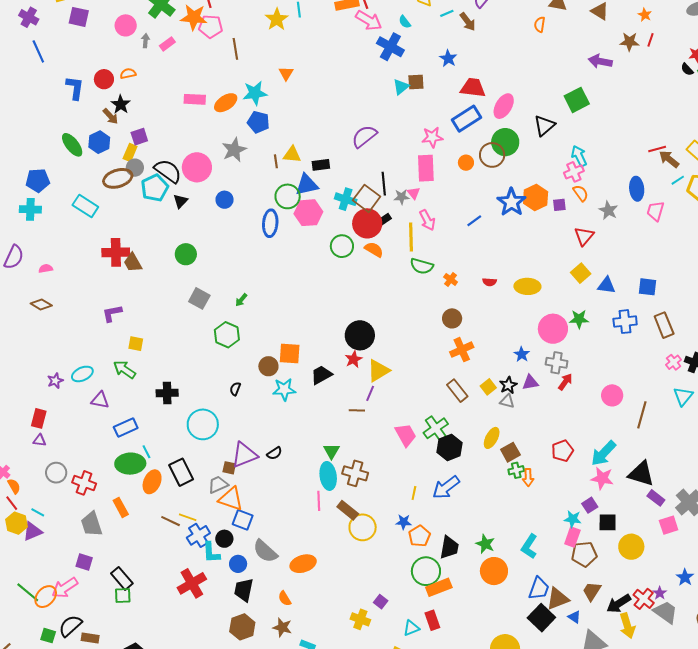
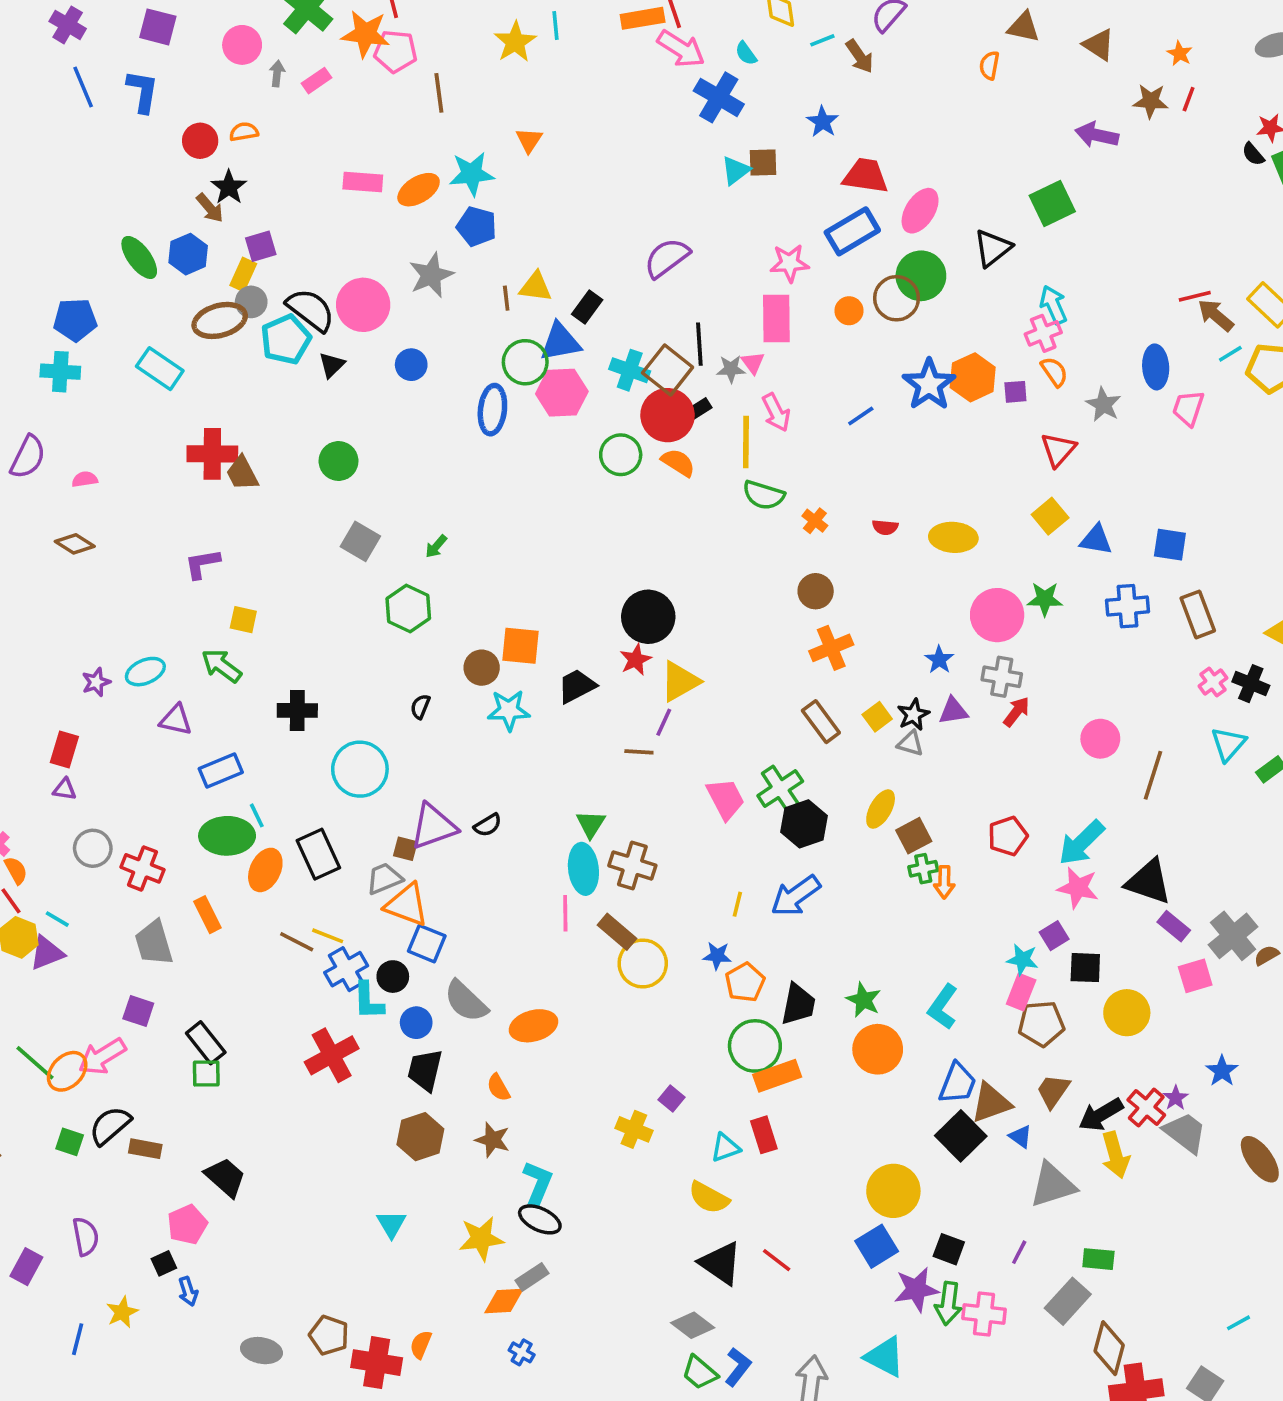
blue L-shape: (75, 88) -> (143, 91), moved
black rectangle: (321, 165) -> (587, 307), turned -48

